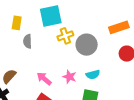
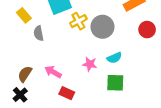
yellow rectangle: (17, 23) -> (24, 15), turned -40
pink arrow: (44, 79) -> (53, 72), moved

